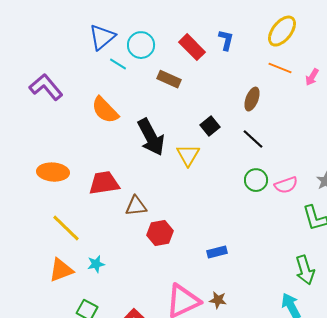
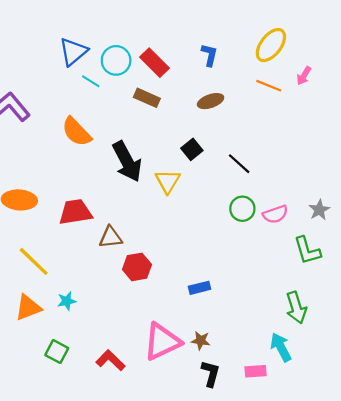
red rectangle: (192, 47) -> (154, 63), moved
pink arrow: (312, 77) -> (304, 76), moved
brown ellipse: (252, 99) -> (211, 101), moved, turned 50

